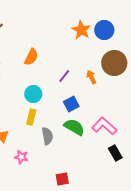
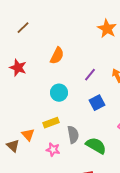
yellow rectangle: (31, 117) -> (51, 123), moved, turned 56
green semicircle: (74, 127) -> (96, 146), moved
pink star: (21, 157) -> (53, 150), moved

